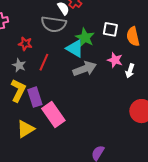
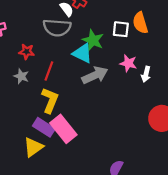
orange semicircle: (133, 36) -> (140, 23), moved
yellow L-shape: (18, 90) -> (50, 100), moved
purple rectangle: (35, 97) -> (44, 127), moved, turned -36

